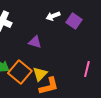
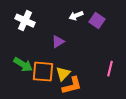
purple triangle: (35, 42) -> (58, 42), turned -48
orange square: (20, 72) -> (43, 72), turned -35

